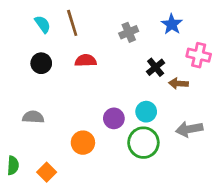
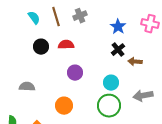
blue star: (172, 24) -> (118, 27), moved
gray cross: (129, 32) -> (80, 16), moved
pink cross: (199, 55) -> (150, 24), moved
black circle: (41, 63) -> (41, 47), moved
purple circle: (114, 118) -> (75, 73), moved

